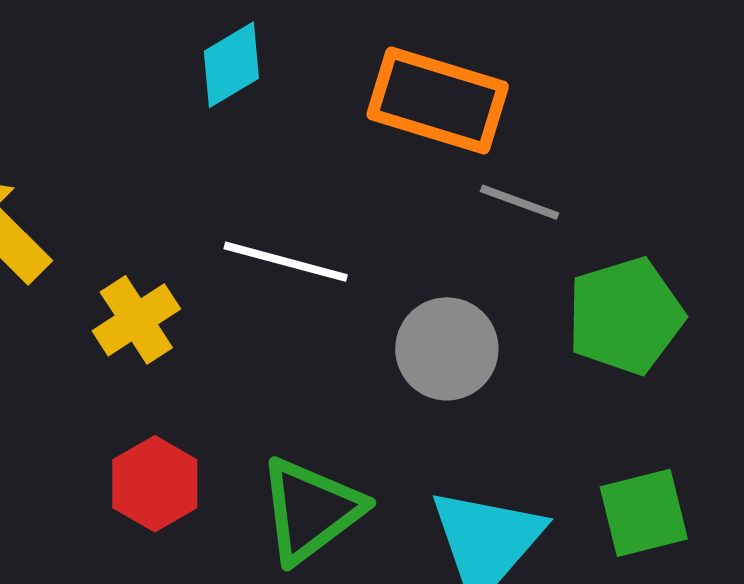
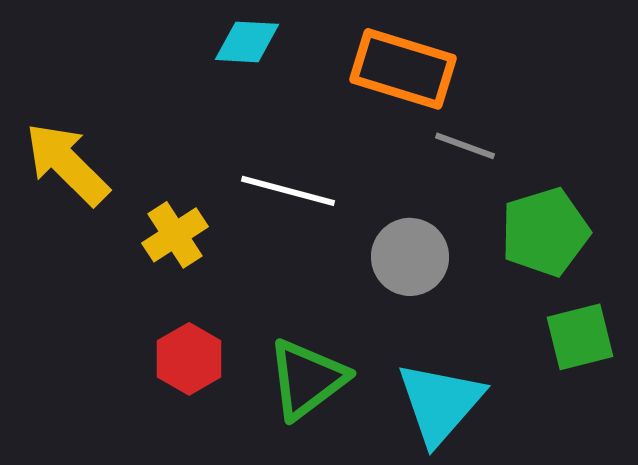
cyan diamond: (231, 65) -> (247, 42), turned 34
green square: (644, 513) -> (580, 337), moved

